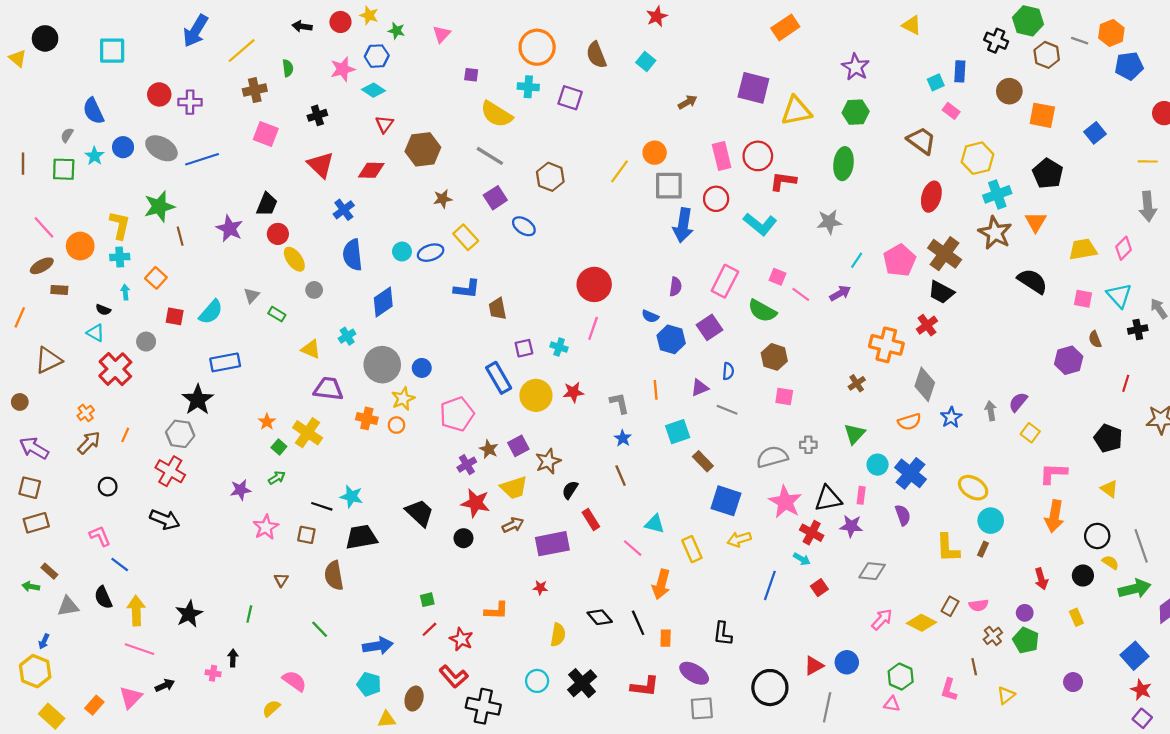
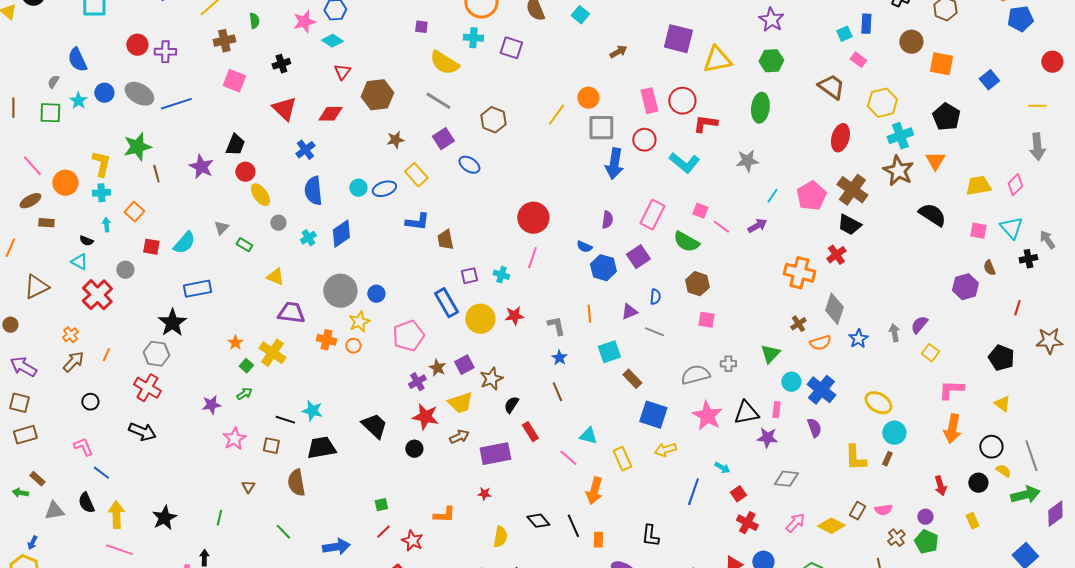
cyan cross: (347, 336) -> (308, 238), moved
brown cross: (857, 383) -> (798, 324), moved
red cross: (812, 533) -> (747, 523), moved

